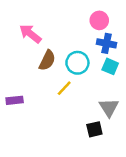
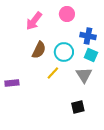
pink circle: (99, 20) -> (67, 14), moved
pink arrow: (30, 34) -> (34, 21), moved, turned -90
gray triangle: (109, 108) -> (84, 75), moved

